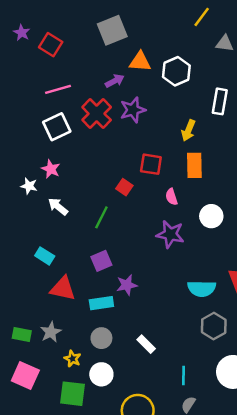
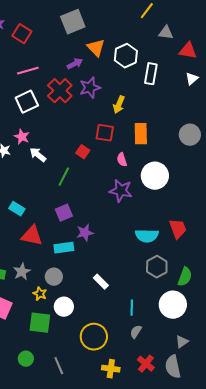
orange triangle: (140, 62) -> (96, 48), turned 42
white rectangle: (220, 101) -> (151, 74), moved
yellow arrow: (188, 130) -> (119, 105), moved
white arrow: (58, 206) -> (38, 155), moved
white circle: (211, 216) -> (155, 176), size x1.4
gray circle: (101, 338) -> (54, 277), moved

